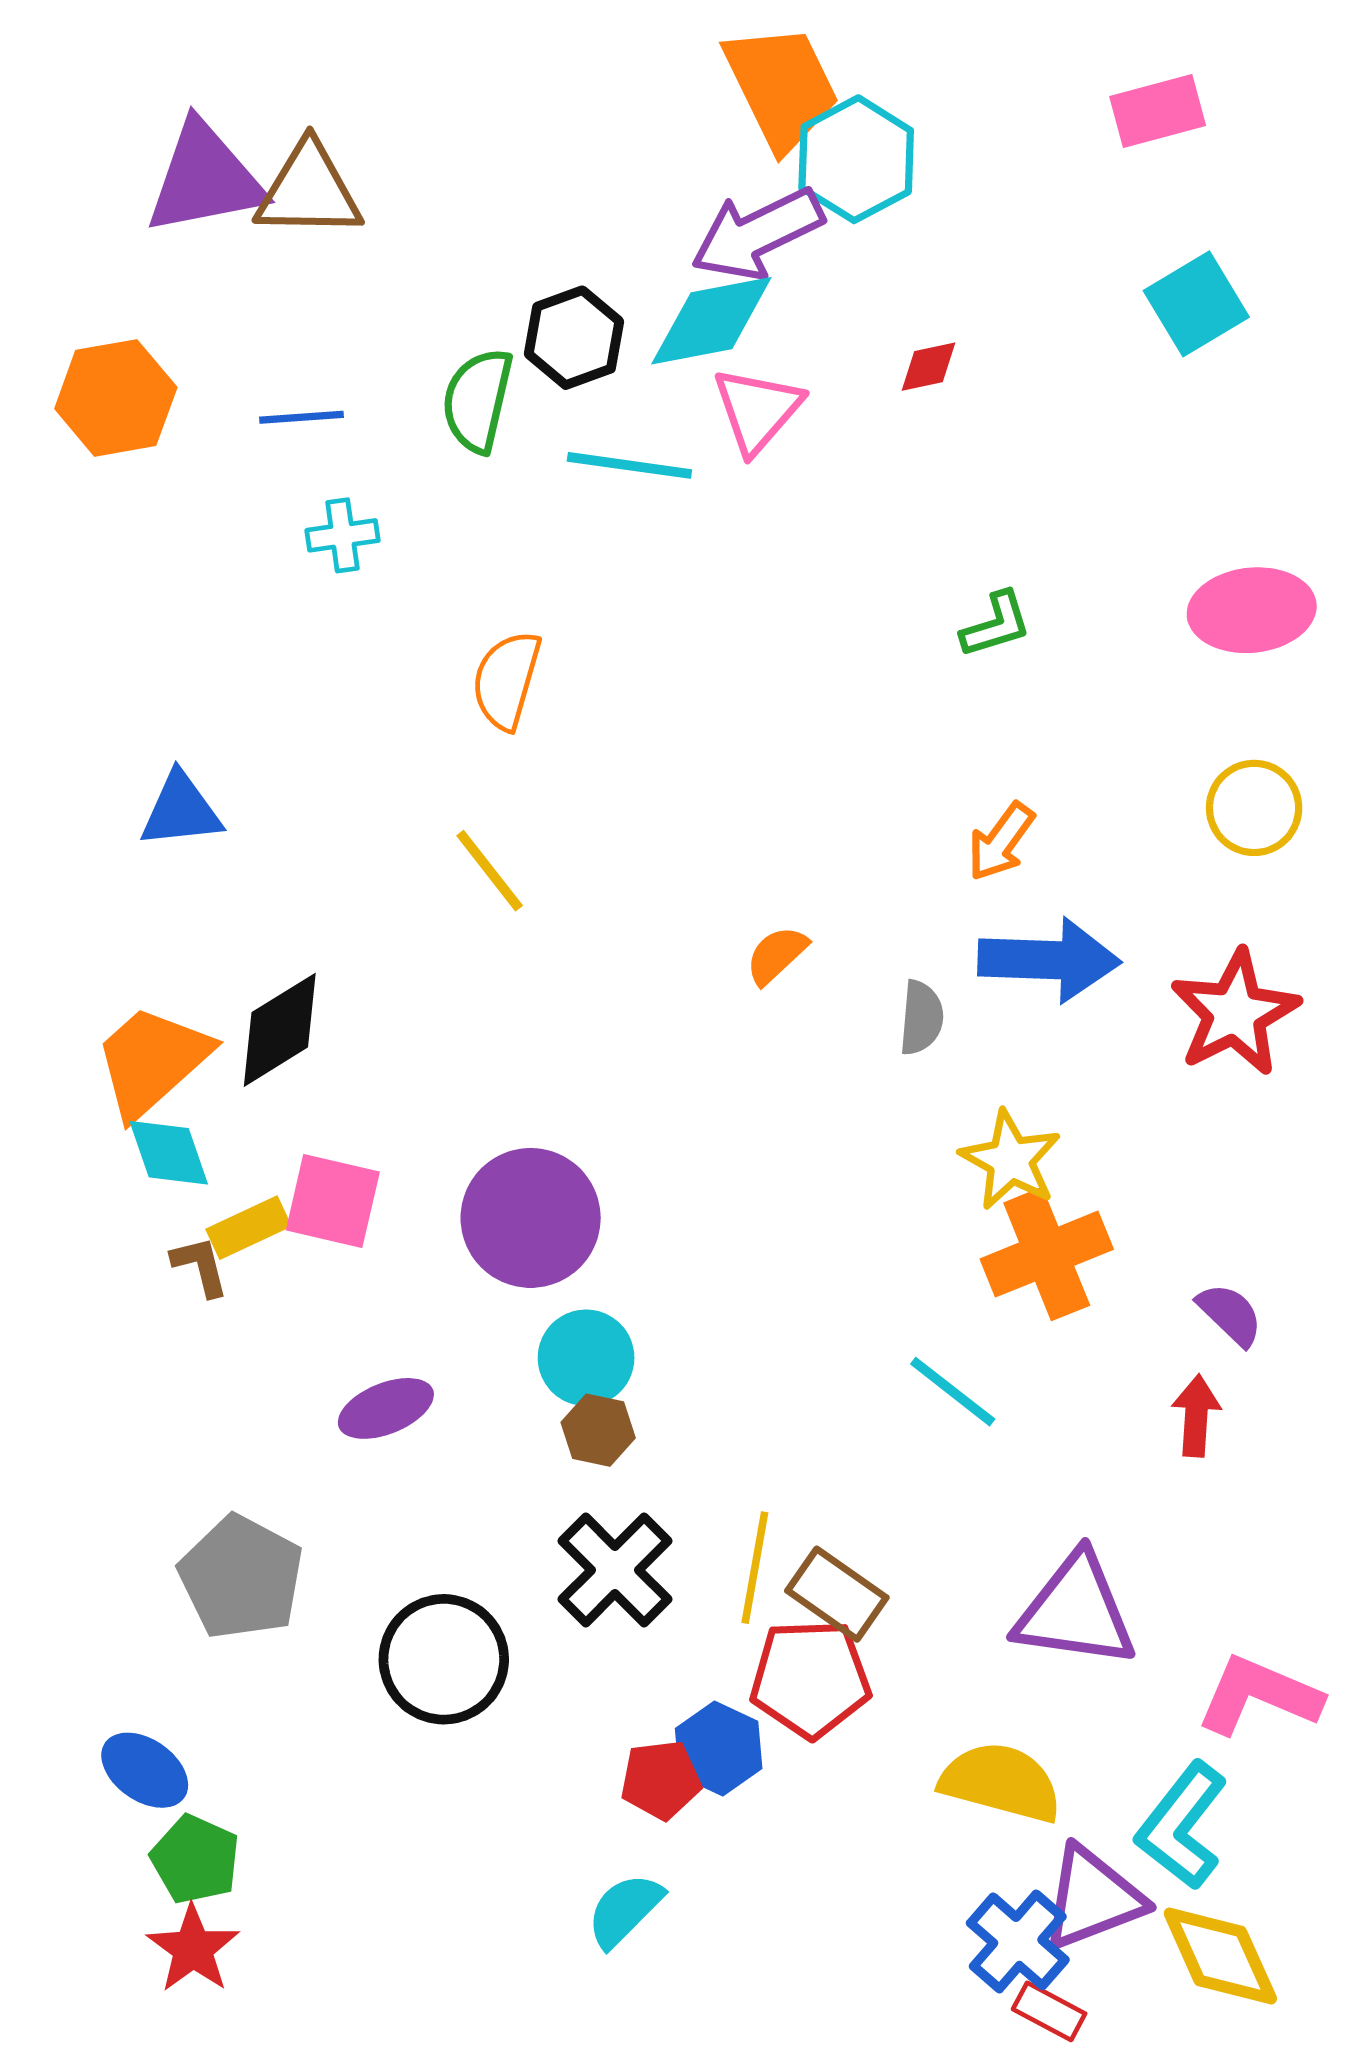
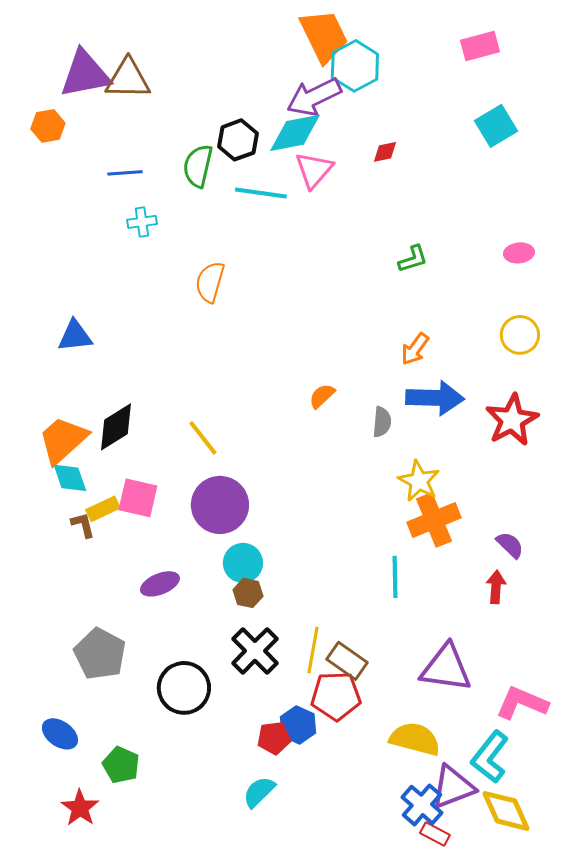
orange hexagon: (116, 398) -> (48, 126), moved, size x0.7
pink ellipse: (1252, 610) -> (519, 253), size x0.6
yellow line: (490, 871) -> (203, 438), moved
cyan line: (953, 1392) -> (395, 577), turned 51
green pentagon: (195, 1859) -> (121, 765), moved

